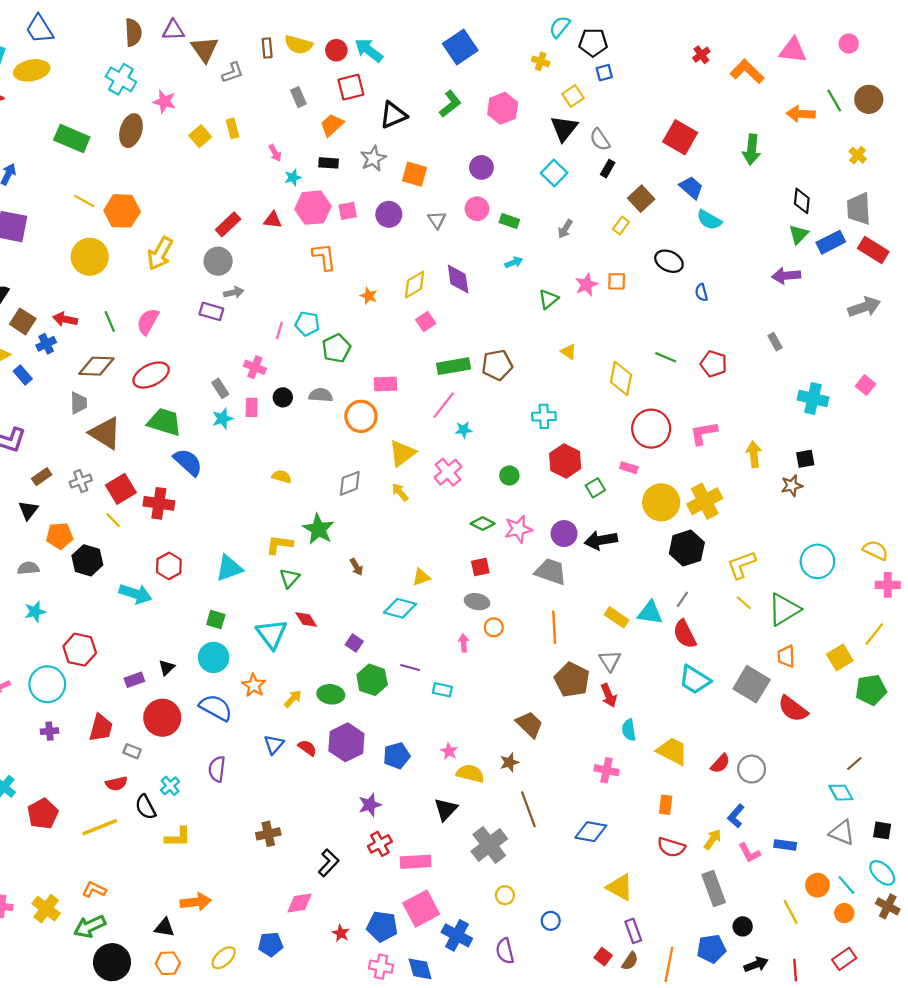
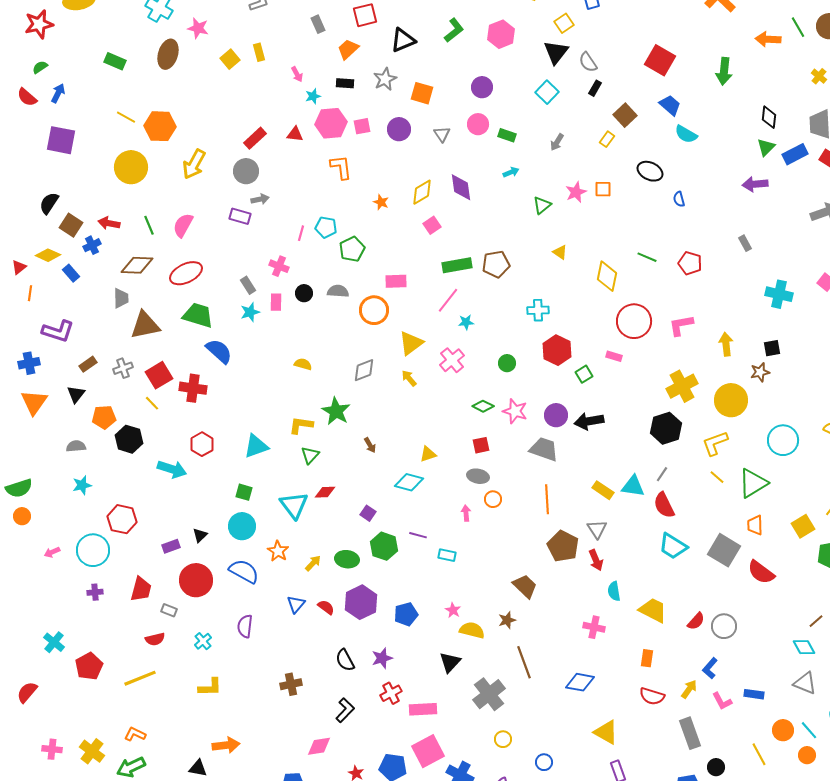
green rectangle: (72, 138) -> (115, 61), size x0.7
brown triangle: (105, 433) -> (145, 325), turned -44
yellow circle: (661, 502) -> (731, 400), moved
pink star: (518, 529) -> (515, 411), turned 30
red diamond: (306, 619) -> (325, 492), turned -60
black semicircle: (145, 807) -> (345, 660), moved

